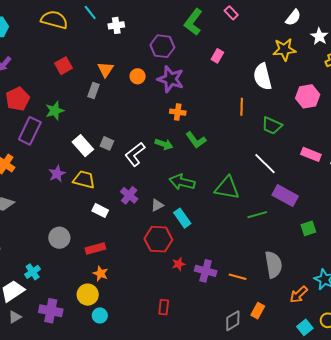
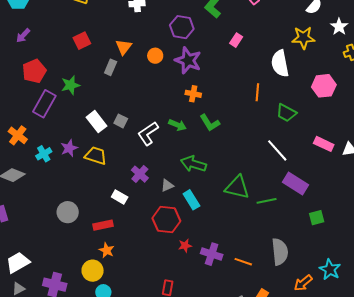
green triangle: (227, 188) -> (237, 187), moved
white rectangle: (100, 210) -> (120, 197), moved
cyan cross: (33, 272) -> (44, 154), moved

